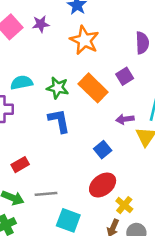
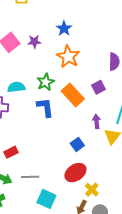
green star: (58, 88) -> (46, 82), moved, turned 30
purple arrow: (125, 119) -> (97, 121), turned 88
blue L-shape: (59, 121) -> (45, 107), moved

